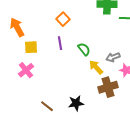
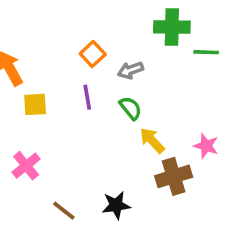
gray arrow: (113, 57) -> (130, 70), moved
pink cross: (26, 70) -> (26, 166), moved

